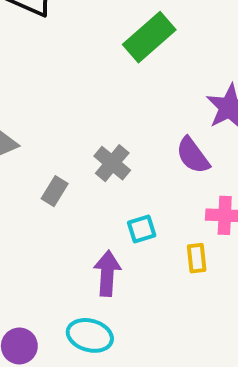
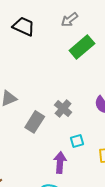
gray rectangle: (55, 191) -> (35, 122), size x1.5

